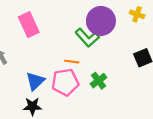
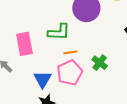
pink rectangle: (29, 25) -> (24, 44), moved, turned 30
green L-shape: (87, 38) -> (59, 32), moved, turned -30

